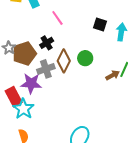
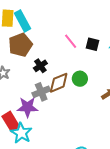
pink line: (57, 18) -> (71, 41), moved
brown pentagon: (24, 54) -> (20, 45), moved
brown diamond: (64, 61) -> (59, 83), turned 45

